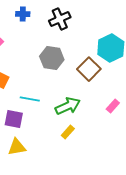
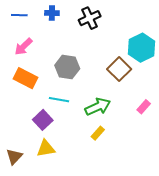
gray hexagon: (52, 58) -> (67, 67), moved
purple square: (14, 119) -> (43, 120), turned 36

